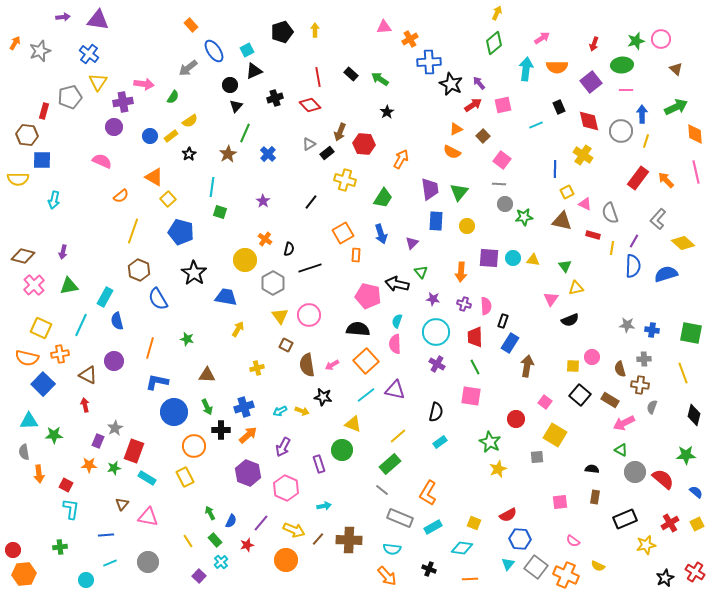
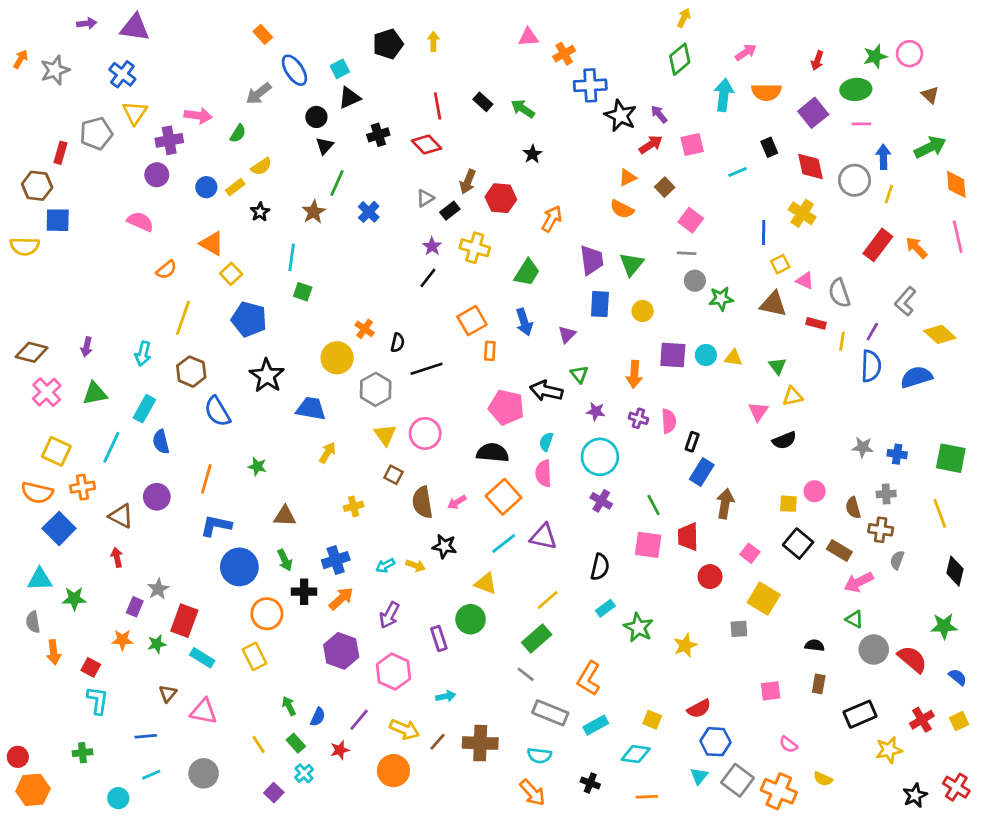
cyan arrow: (54, 200) -> (143, 354), moved
purple star: (263, 201) -> (432, 246), moved
red trapezoid: (475, 337) -> (688, 537), moved
green star: (490, 442) -> (638, 627), moved

